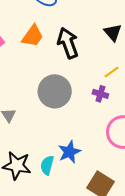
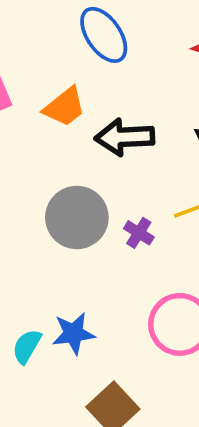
black arrow: (68, 43) -> (125, 137), turned -88
purple cross: (100, 94) -> (139, 233), moved

